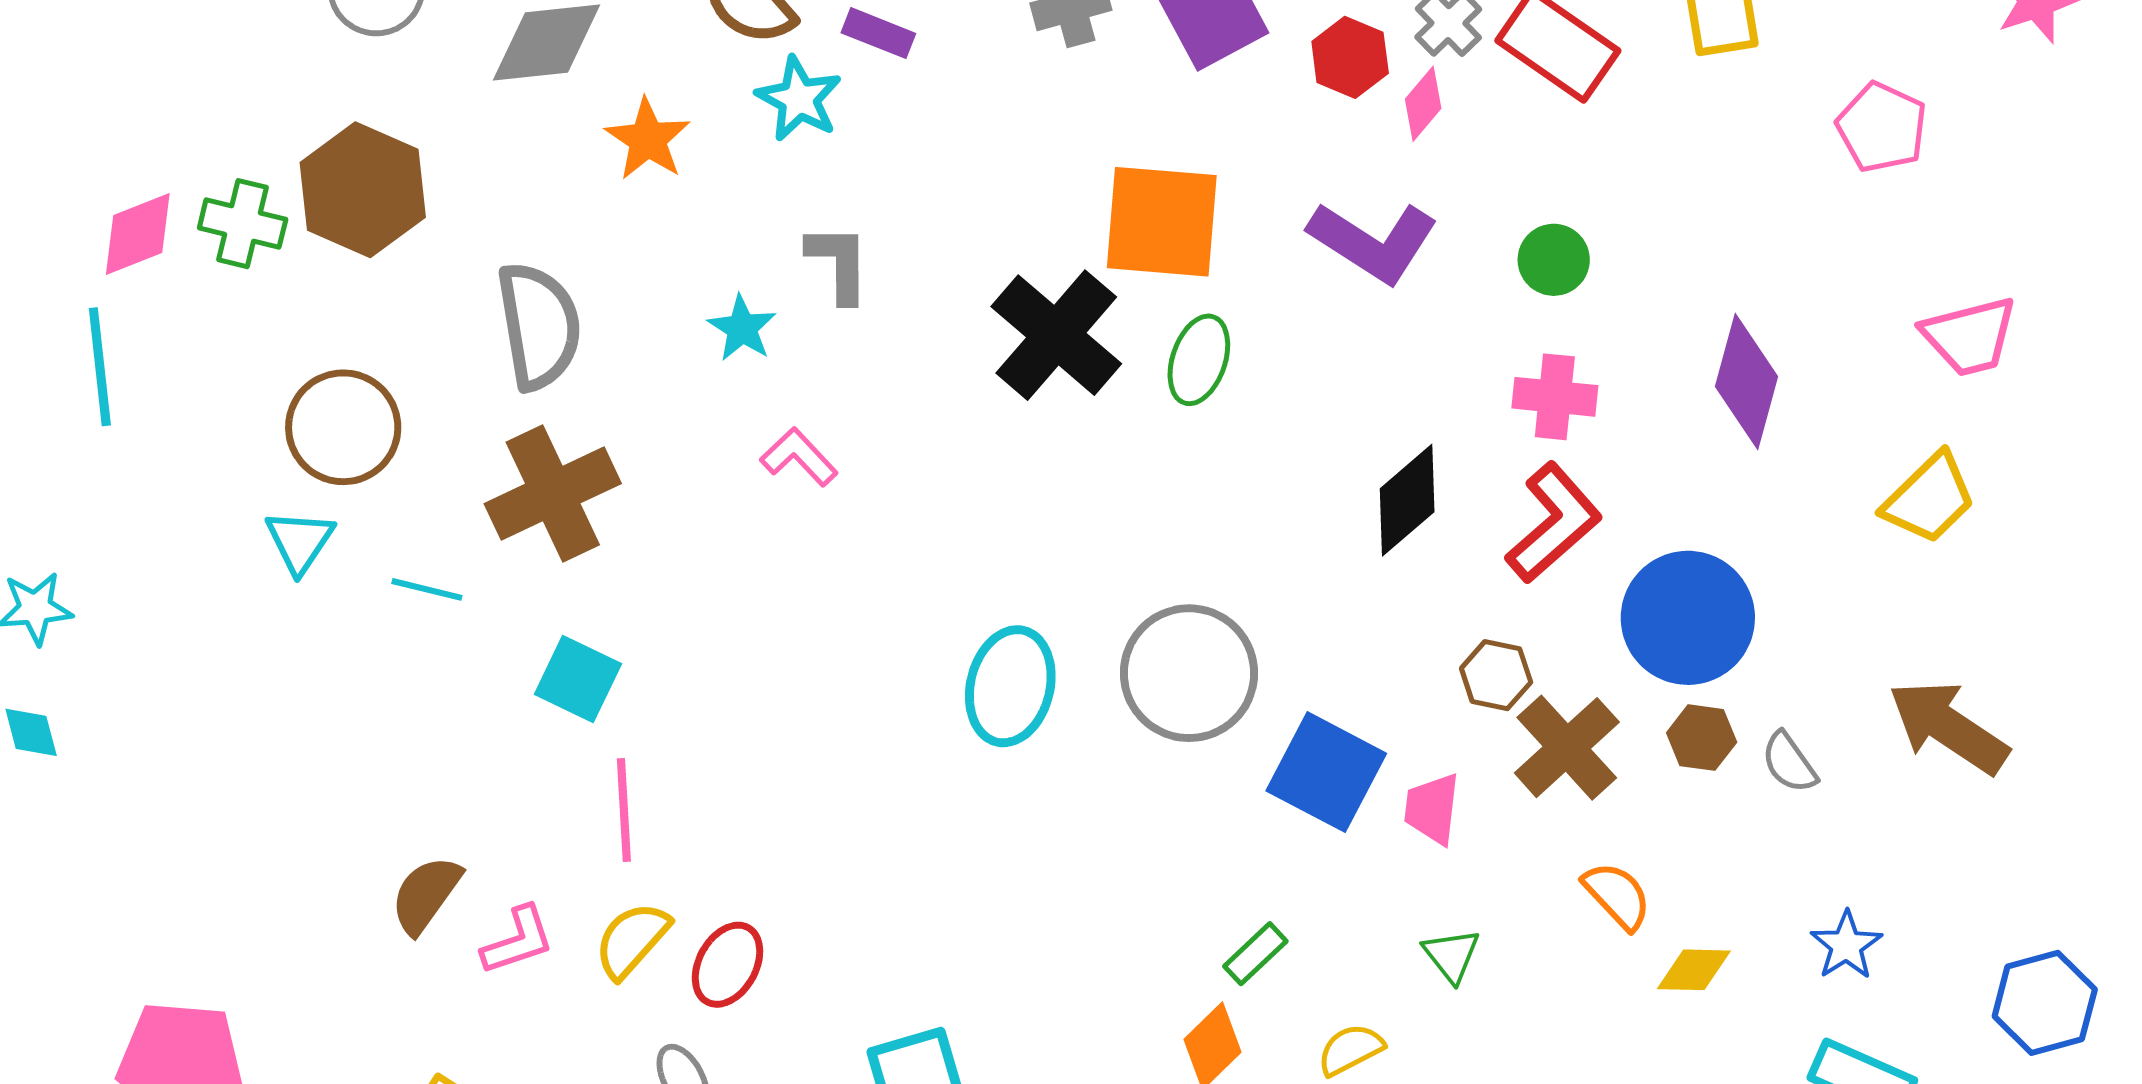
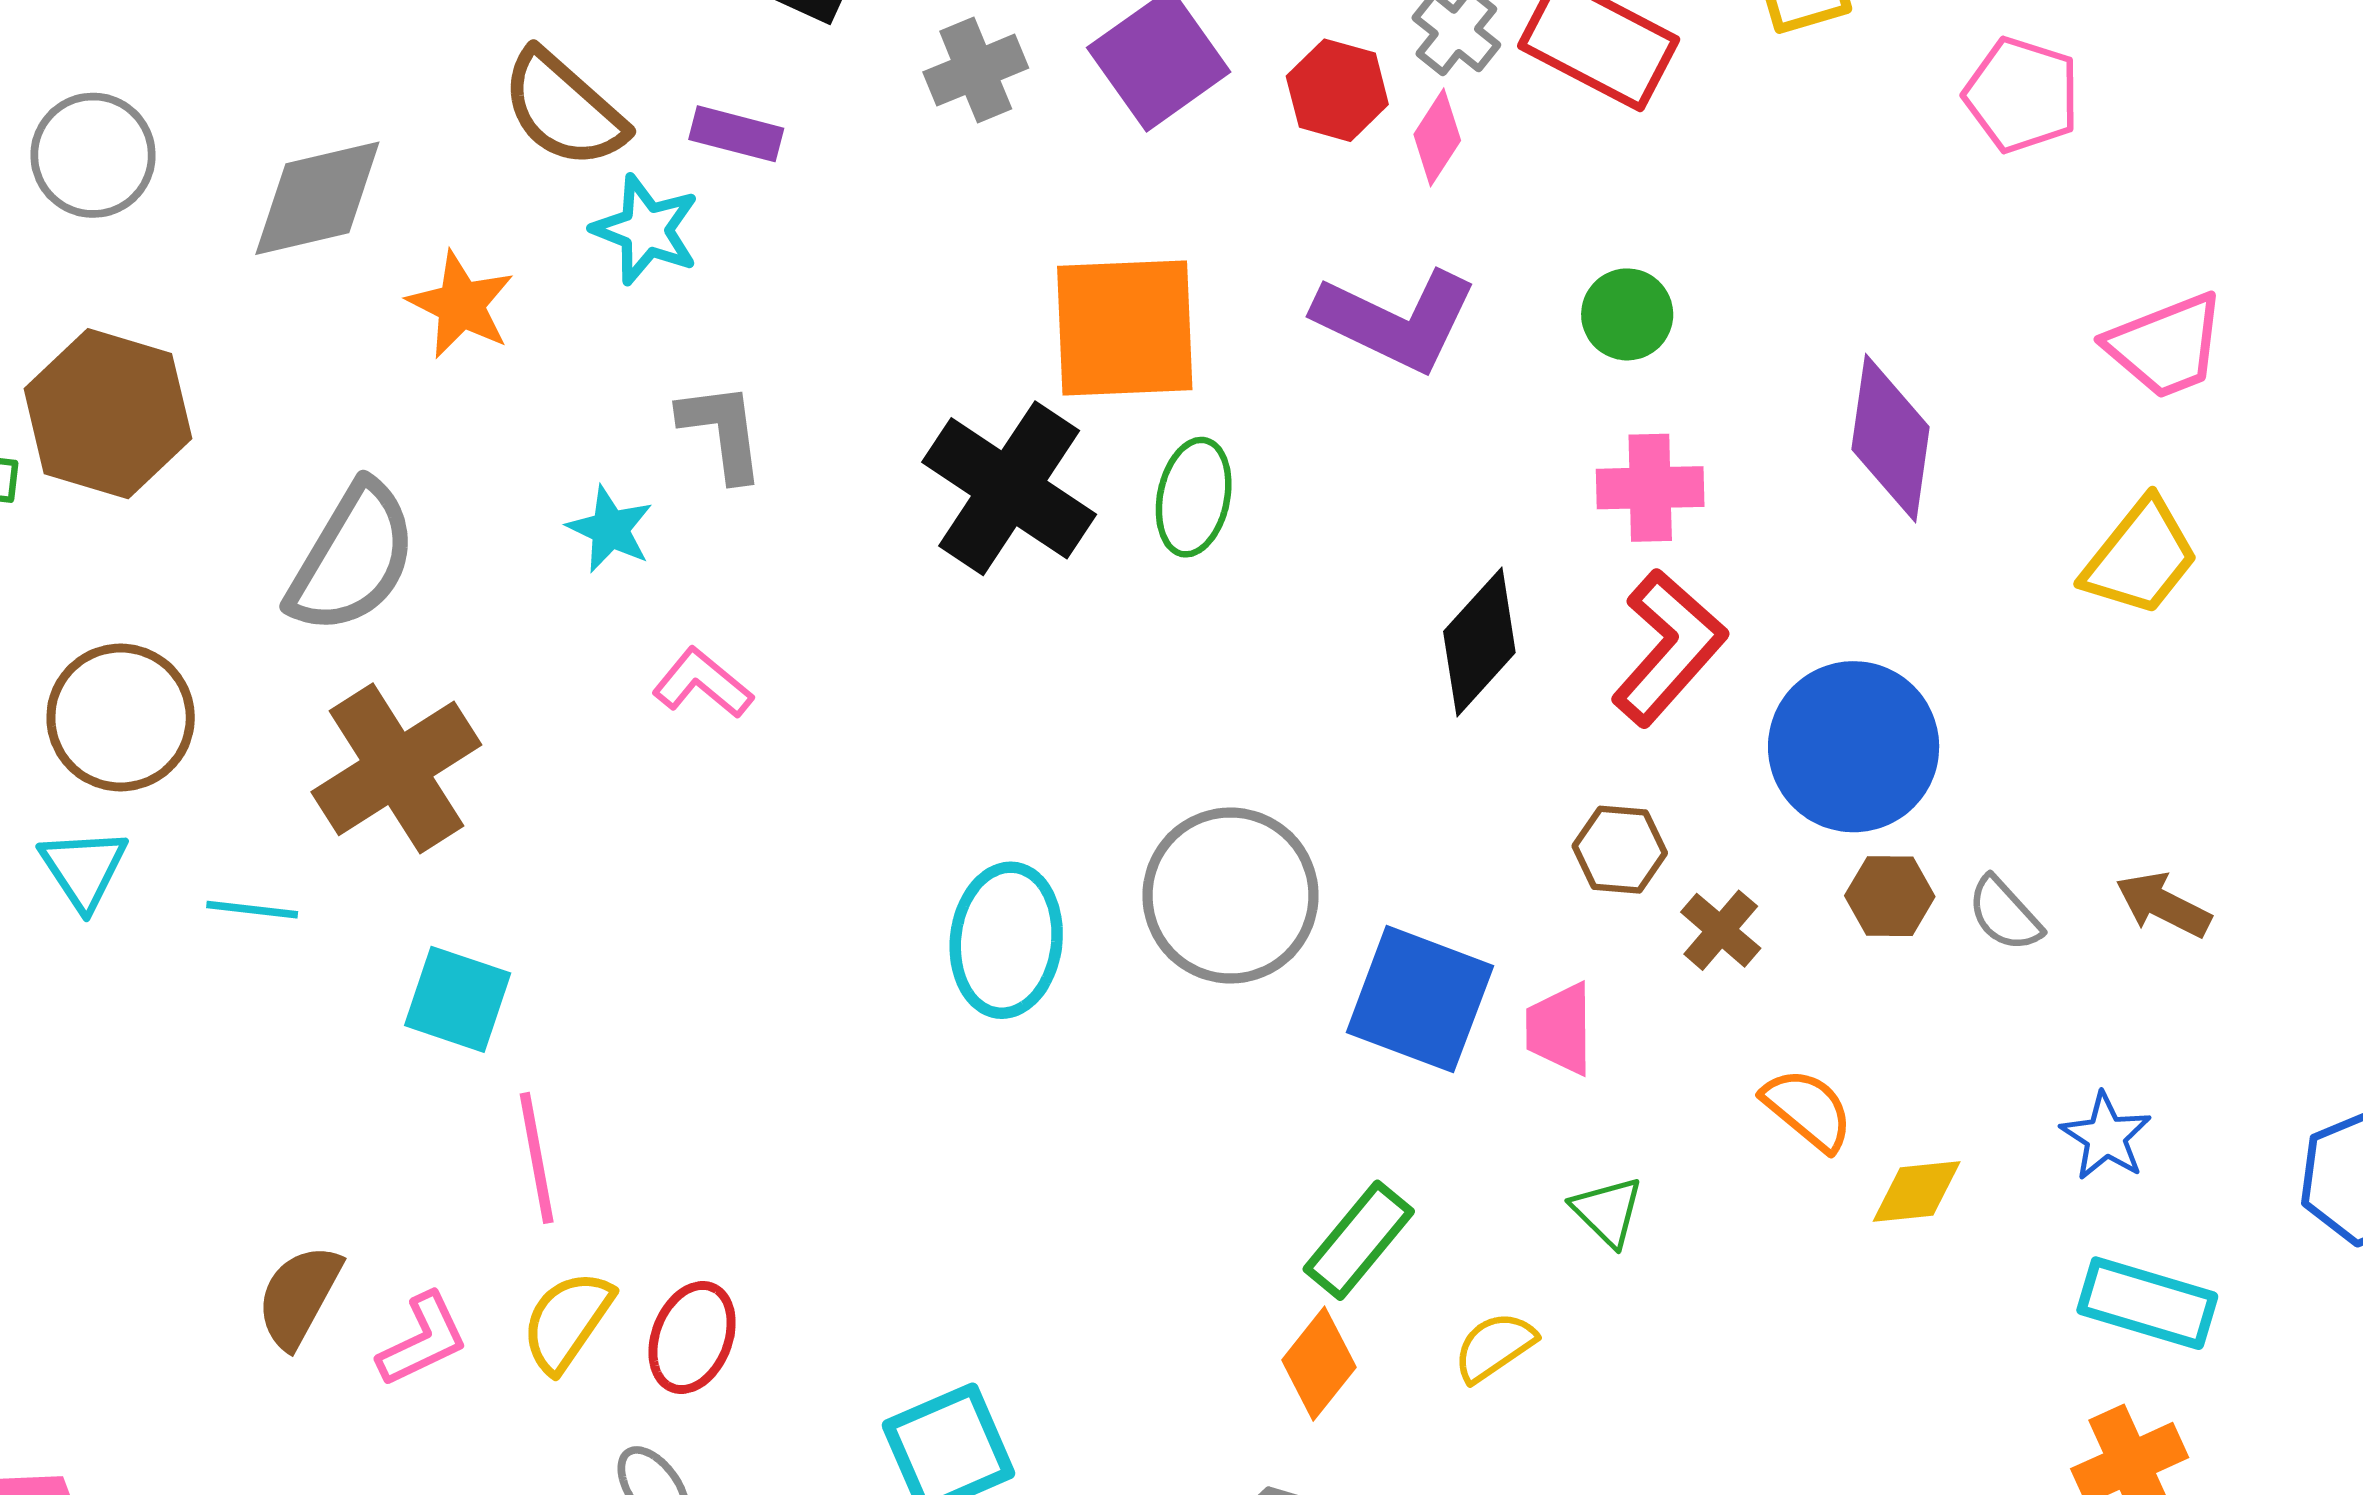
gray semicircle: (539, 326) -> (352, 558), turned 47
brown arrow: (1948, 727) -> (2163, 905), moved, size x0.6
brown cross: (1567, 748) -> (1721, 930), size x0.6
green rectangle: (1255, 954) -> (1359, 1240), size x1.4

